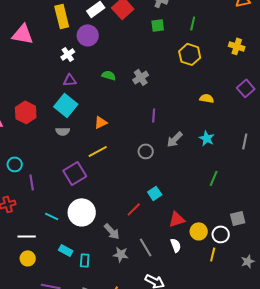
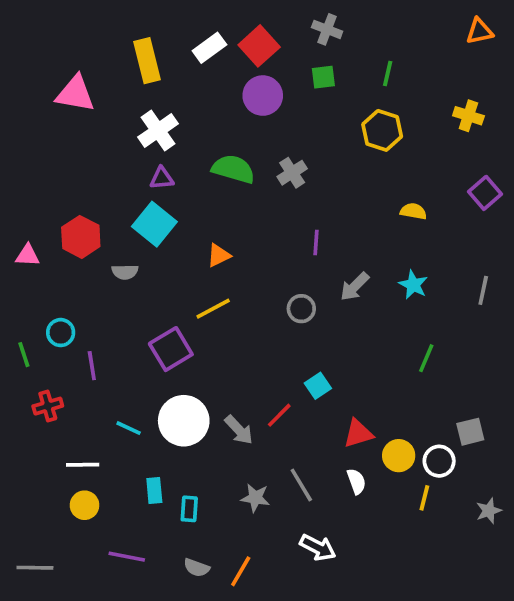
purple circle: (88, 35) -> (263, 96), moved
white cross: (68, 54) -> (158, 130), size x1.5
green semicircle: (109, 75) -> (233, 169), size x1.6
gray semicircle: (63, 131) -> (125, 272), moved
gray arrow: (112, 231) -> (239, 430), moved
cyan rectangle: (66, 250) -> (154, 491), turned 56

